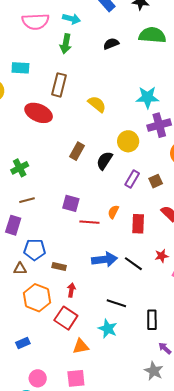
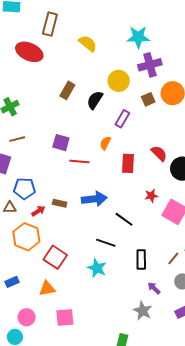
brown square: (156, 181) -> (148, 99), moved
orange semicircle: (113, 212) -> (105, 143), moved
black line: (133, 264) -> (124, 219), moved
brown rectangle: (59, 267) -> (60, 203), moved
red arrow: (71, 290) -> (38, 211), moved, turned 48
orange triangle: (81, 346) -> (47, 288), moved

